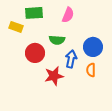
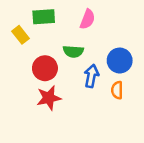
yellow rectangle: (16, 27) -> (21, 35), turned 32
red star: (54, 76) -> (49, 98), moved

